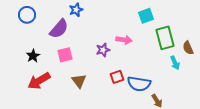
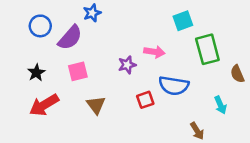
blue circle: (27, 15) -> (40, 26), moved
brown semicircle: (188, 48) -> (237, 74), moved
cyan arrow: (175, 63) -> (220, 105), moved
blue semicircle: (139, 84) -> (174, 86), moved

